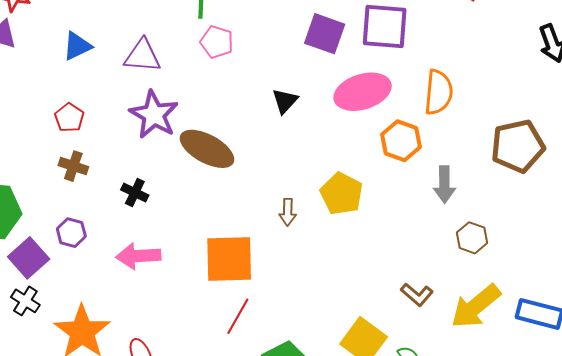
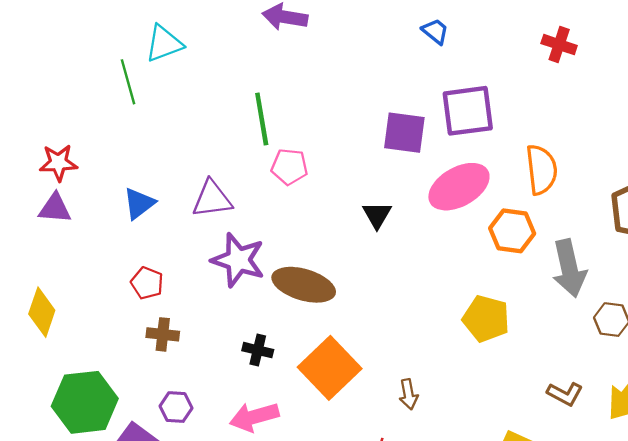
gray arrow: (444, 185) -> (569, 268), size x1.4
black cross: (135, 193) -> (258, 350), moved
yellow pentagon: (341, 194) -> (486, 319), moved
brown arrow: (288, 212) -> (408, 394), moved
orange square: (229, 259) -> (330, 368), moved, turned -30

